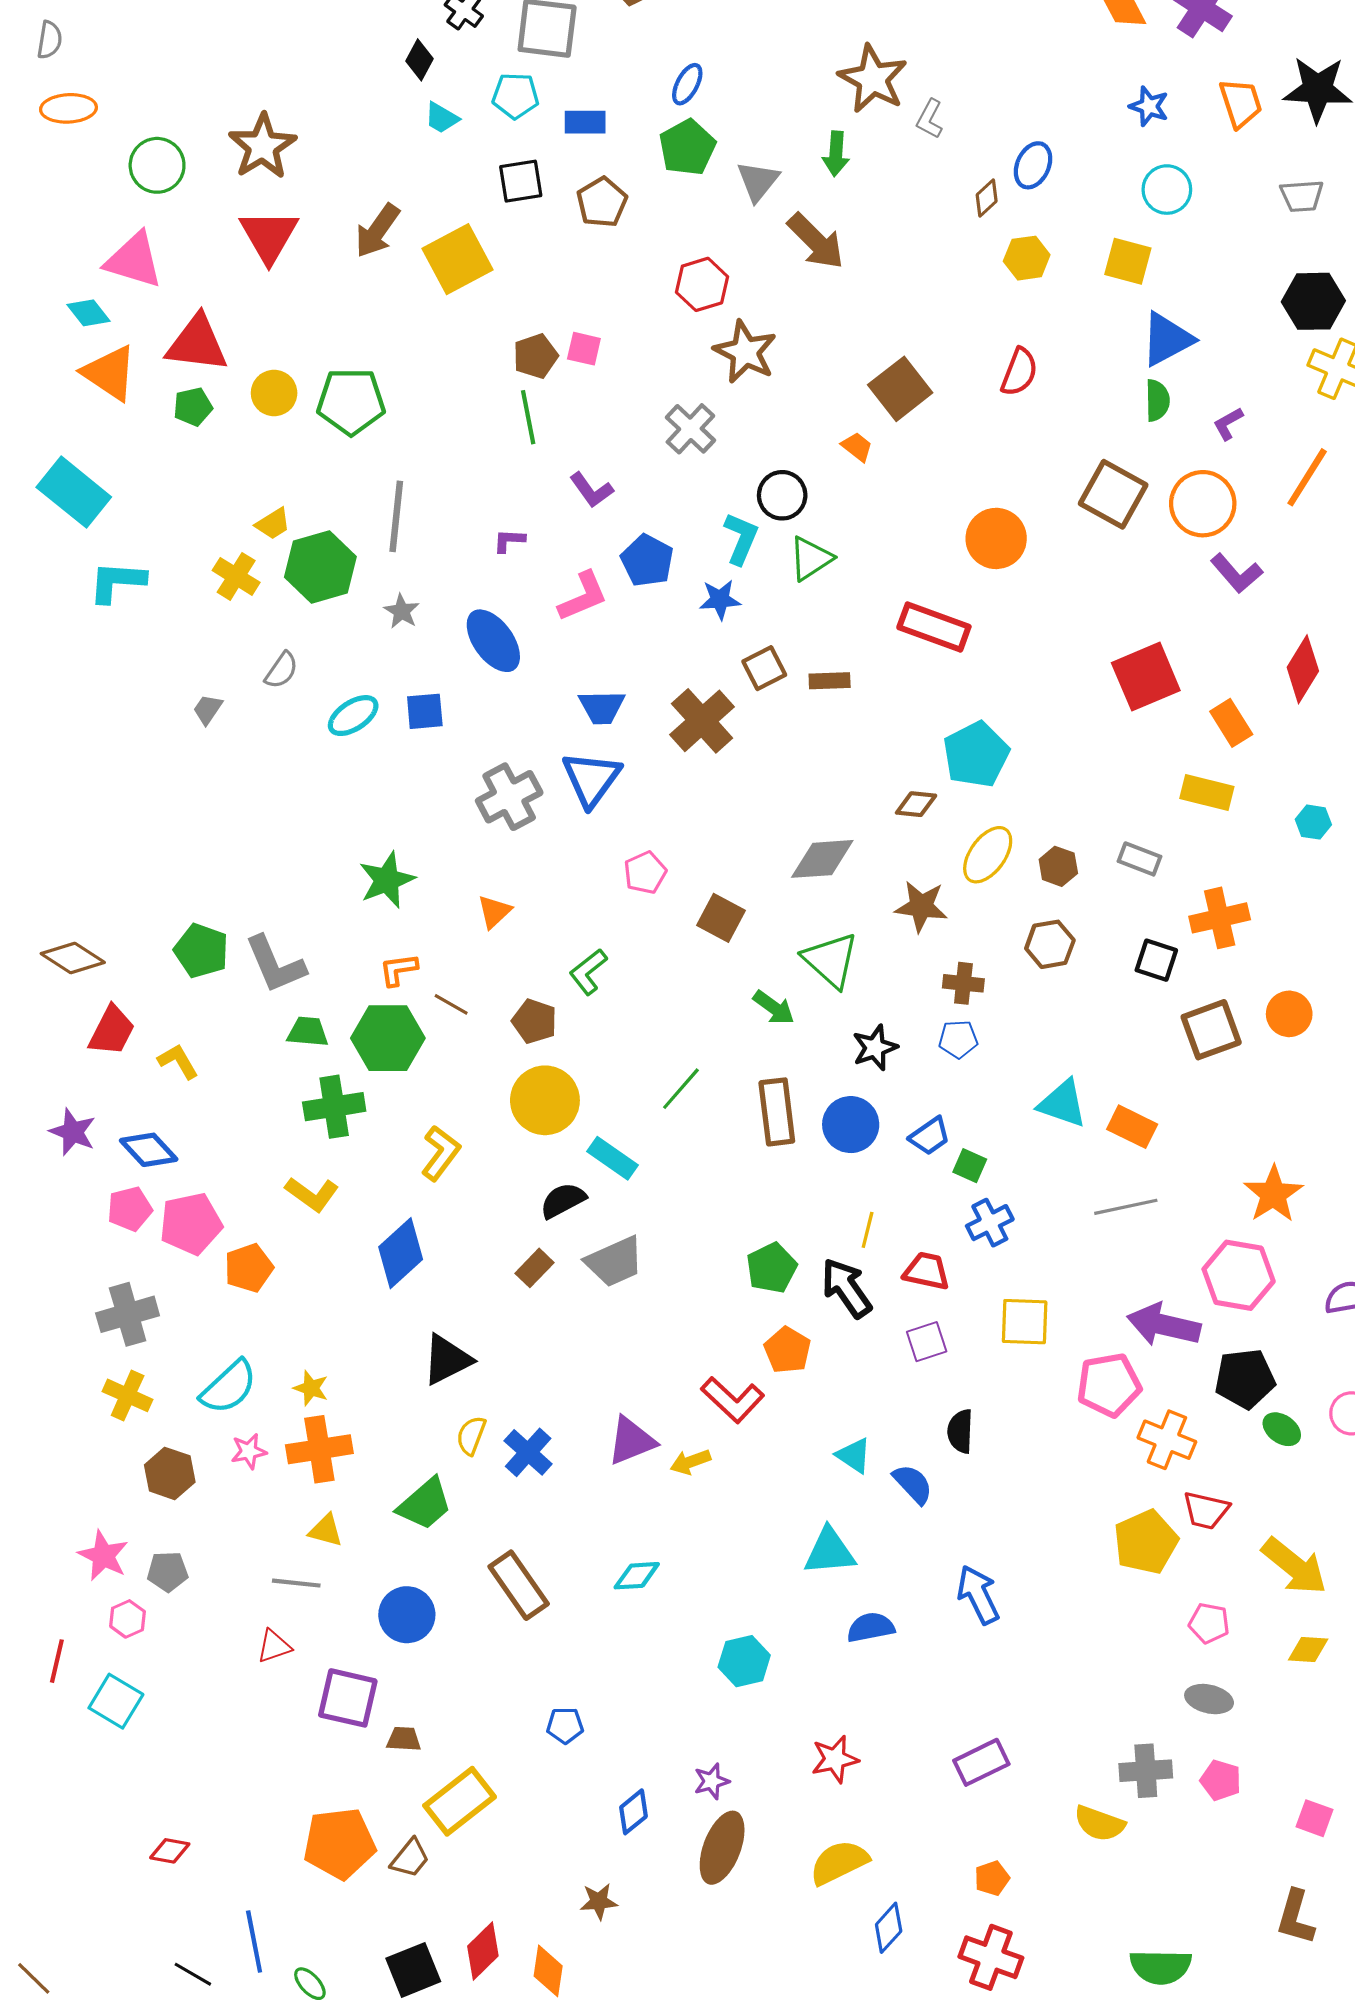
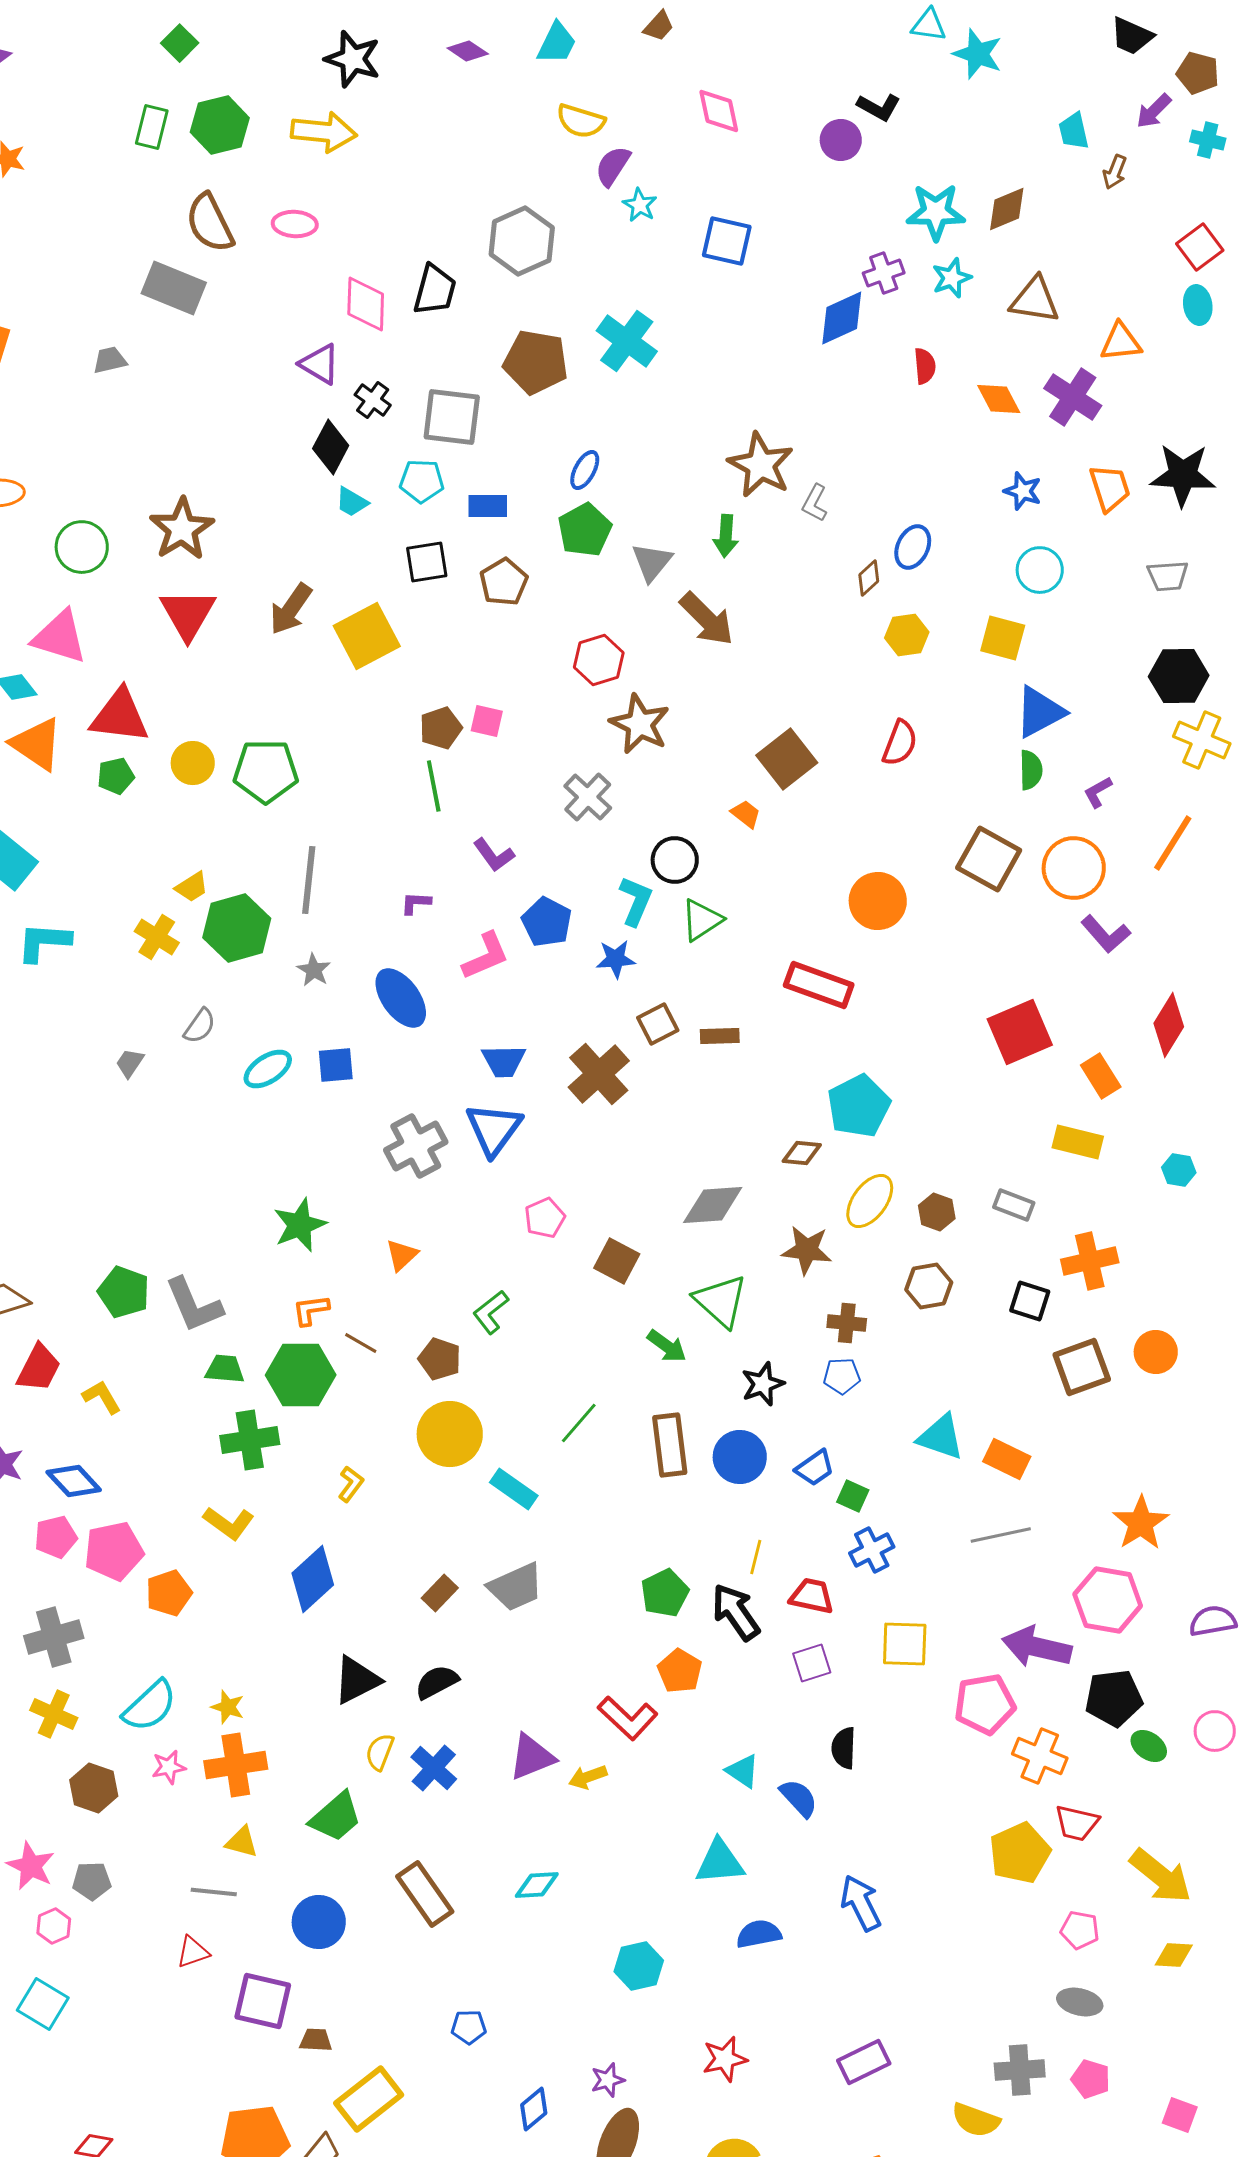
black diamond: (420, 60) -> (331, 447), size x1.4
yellow L-shape: (441, 1153) -> (351, 1484), size x0.7
black semicircle: (563, 1200) -> (437, 1682), moved

